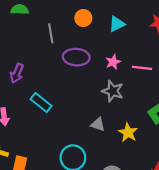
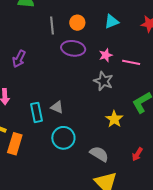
orange circle: (83, 18) -> (77, 23), moved
cyan rectangle: (41, 103) -> (37, 112), moved, turned 36
gray triangle: (98, 124) -> (57, 107), moved

